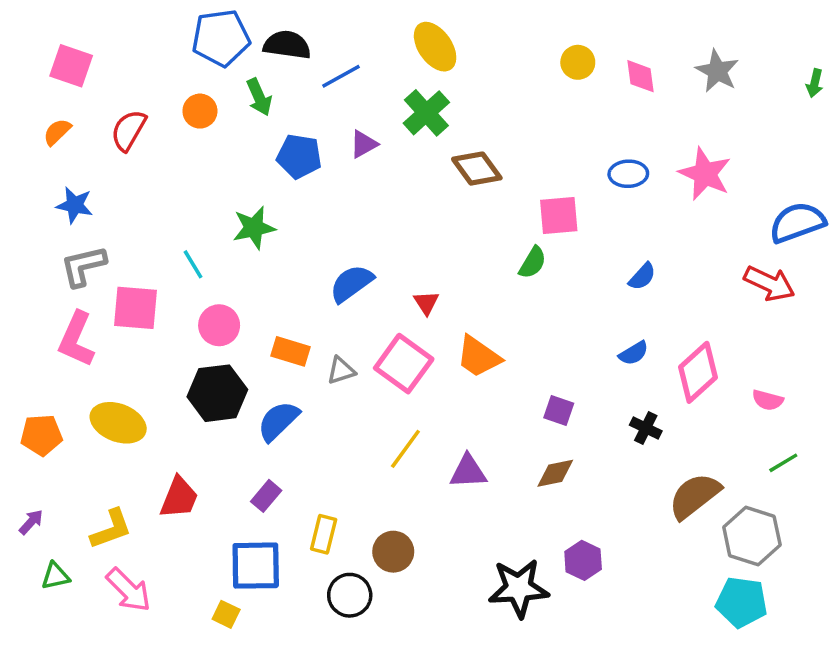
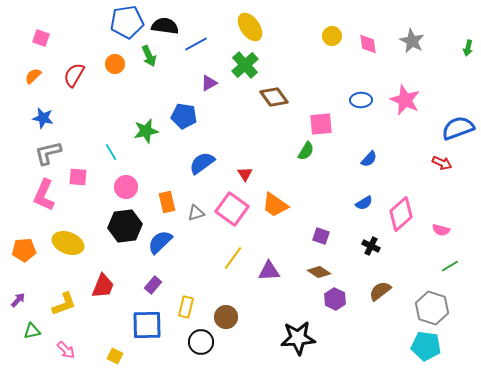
pink square: (71, 66) -> (41, 38), size x0.7
blue pentagon: (299, 156) -> (184, 116), moved
red arrow: (769, 283) -> (442, 163), size x0.7
pink square: (136, 308) -> (78, 177), size x0.7
orange rectangle: (291, 351) -> (167, 202), turned 60
brown diamond: (555, 473) -> (319, 272), turned 45
brown semicircle: (695, 496) -> (380, 291), moved, size x0.7
purple hexagon: (583, 560) -> (335, 299), moved
pink arrow: (129, 590) -> (66, 350), moved, size x0.7
yellow square: (226, 614) -> (115, 356), moved

